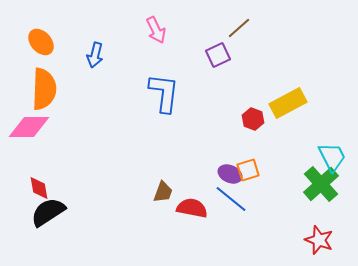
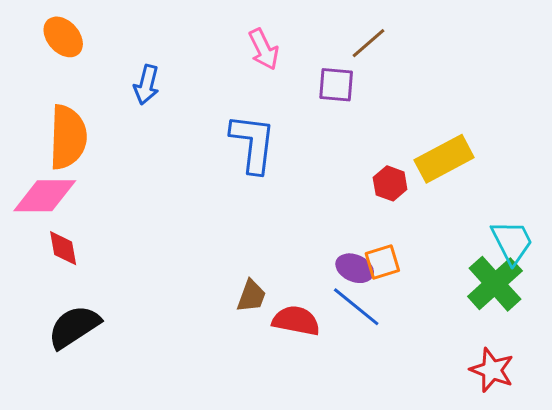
pink arrow: (156, 30) -> (264, 49), moved
orange ellipse: (41, 42) -> (63, 37), moved
purple square: (218, 55) -> (336, 85), turned 30
red diamond: (39, 188) -> (63, 248), moved

